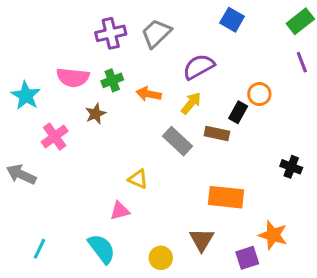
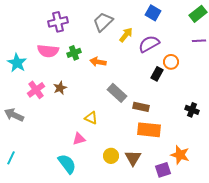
purple cross: (111, 33) -> (58, 22), moved
purple line: (302, 62) -> (199, 41), turned -72
purple semicircle: (199, 67) -> (149, 44), moved
yellow arrow: (191, 103) -> (126, 35), moved
brown star: (96, 114) -> (60, 88), moved
brown rectangle: (217, 133) -> (141, 107), moved
cyan line: (39, 249) -> (11, 158), moved
yellow circle: (161, 258) -> (111, 156), moved

